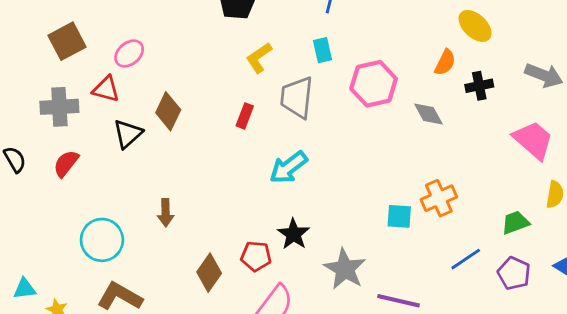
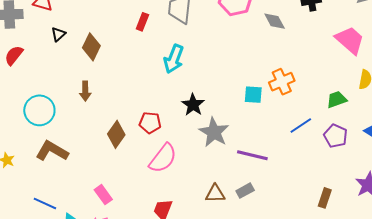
brown diamond: (168, 111) -> (91, 47), moved
black triangle: (128, 134) -> (58, 34), size x0.7
cyan arrow: (288, 167) -> (174, 59), turned -32
black star: (294, 234) -> (193, 105), moved

